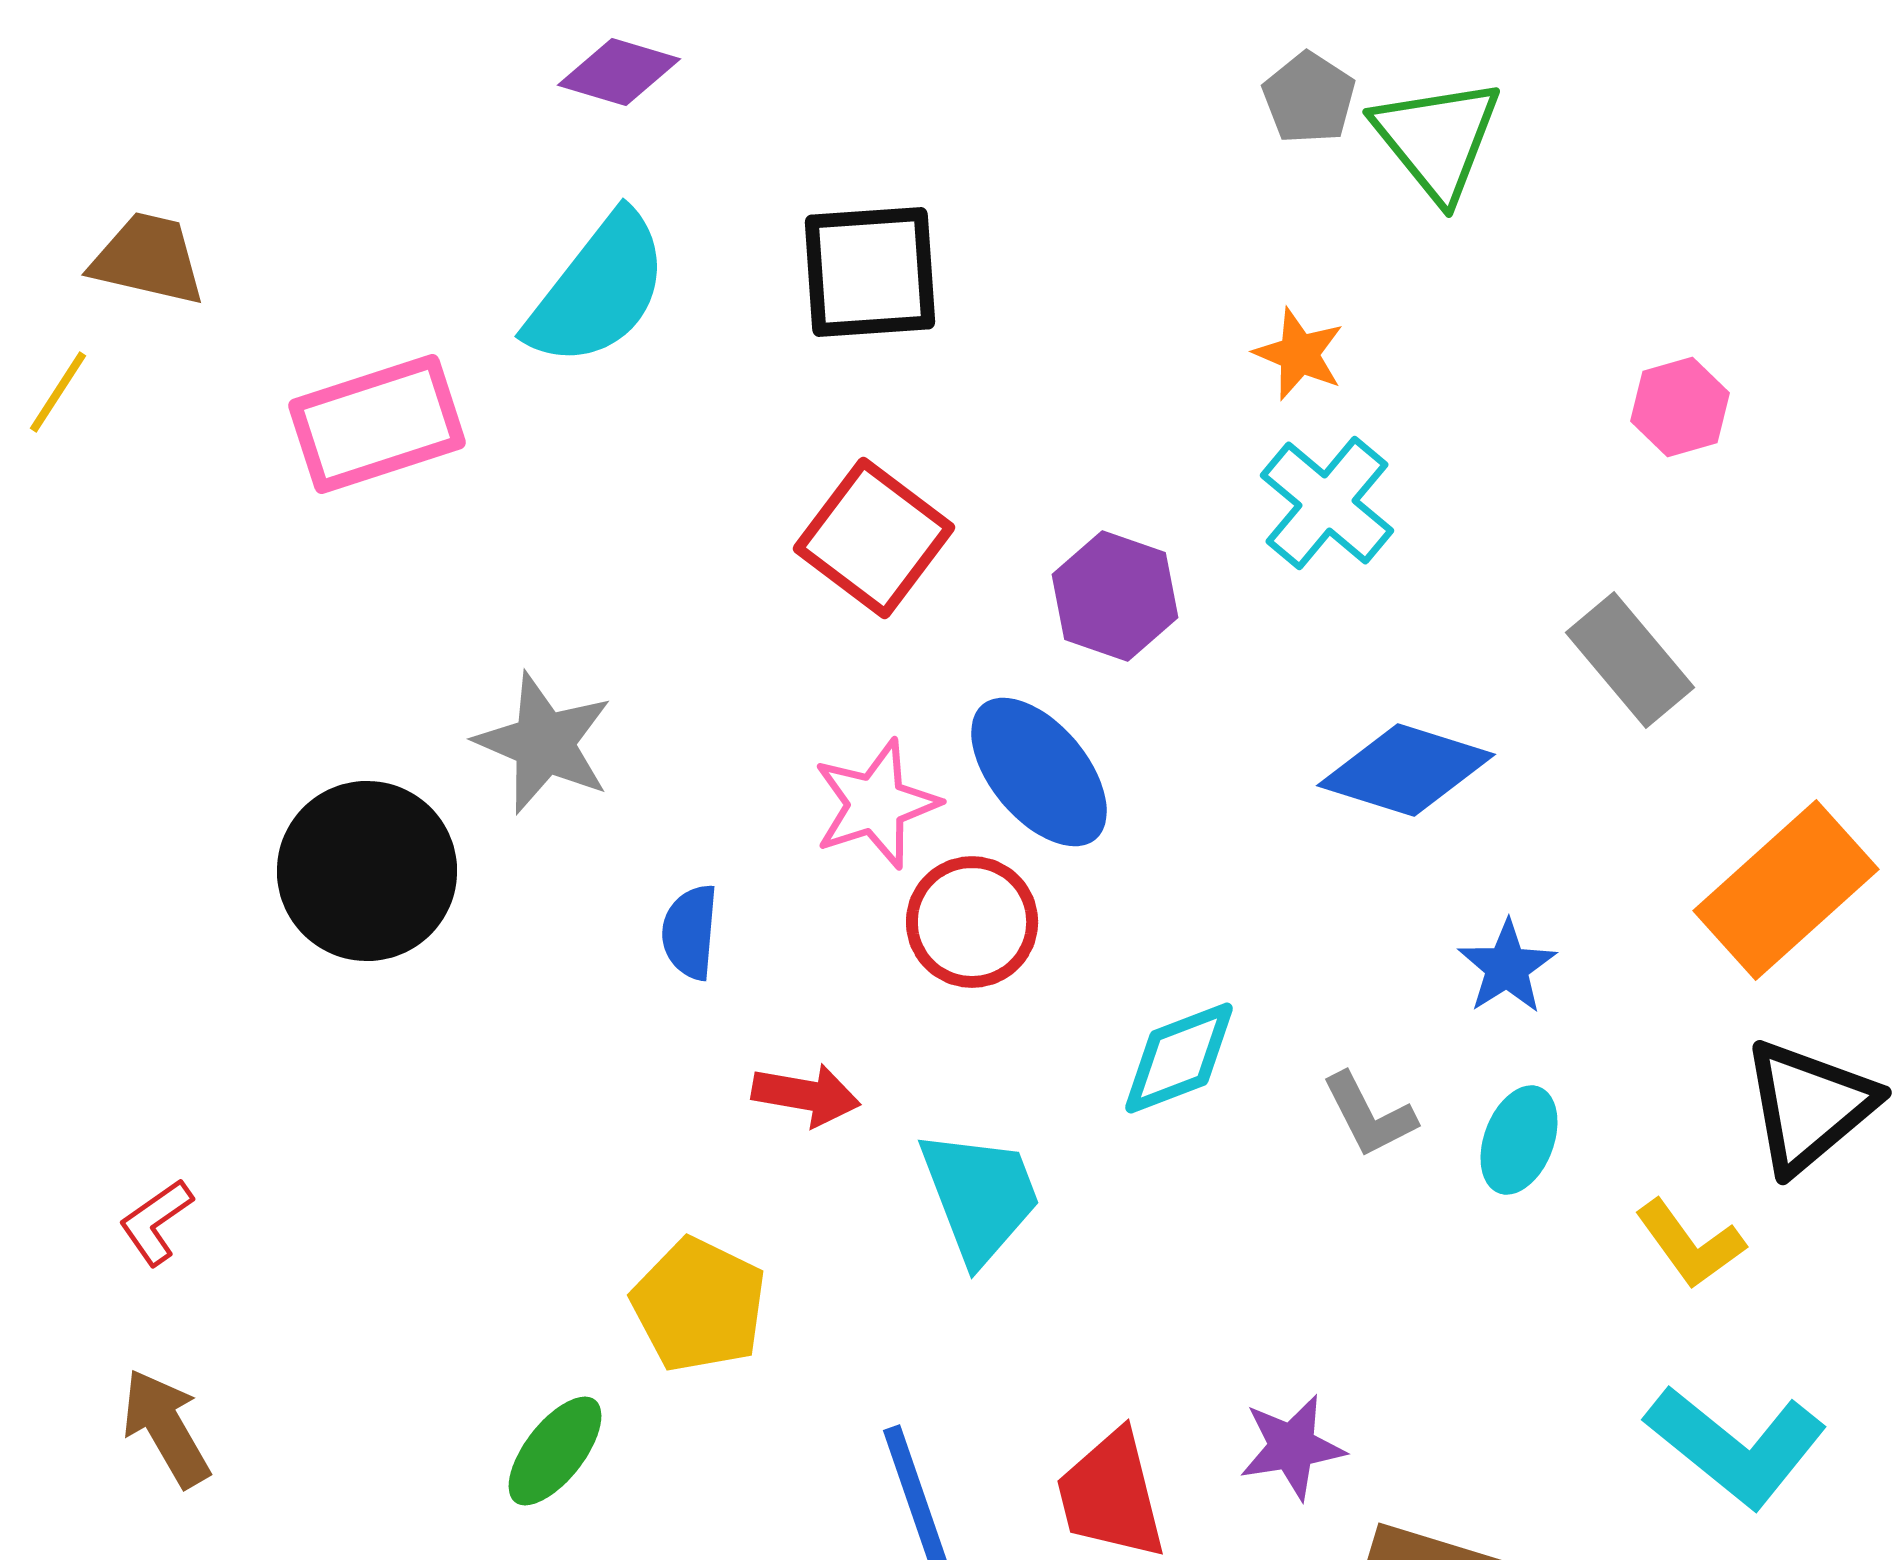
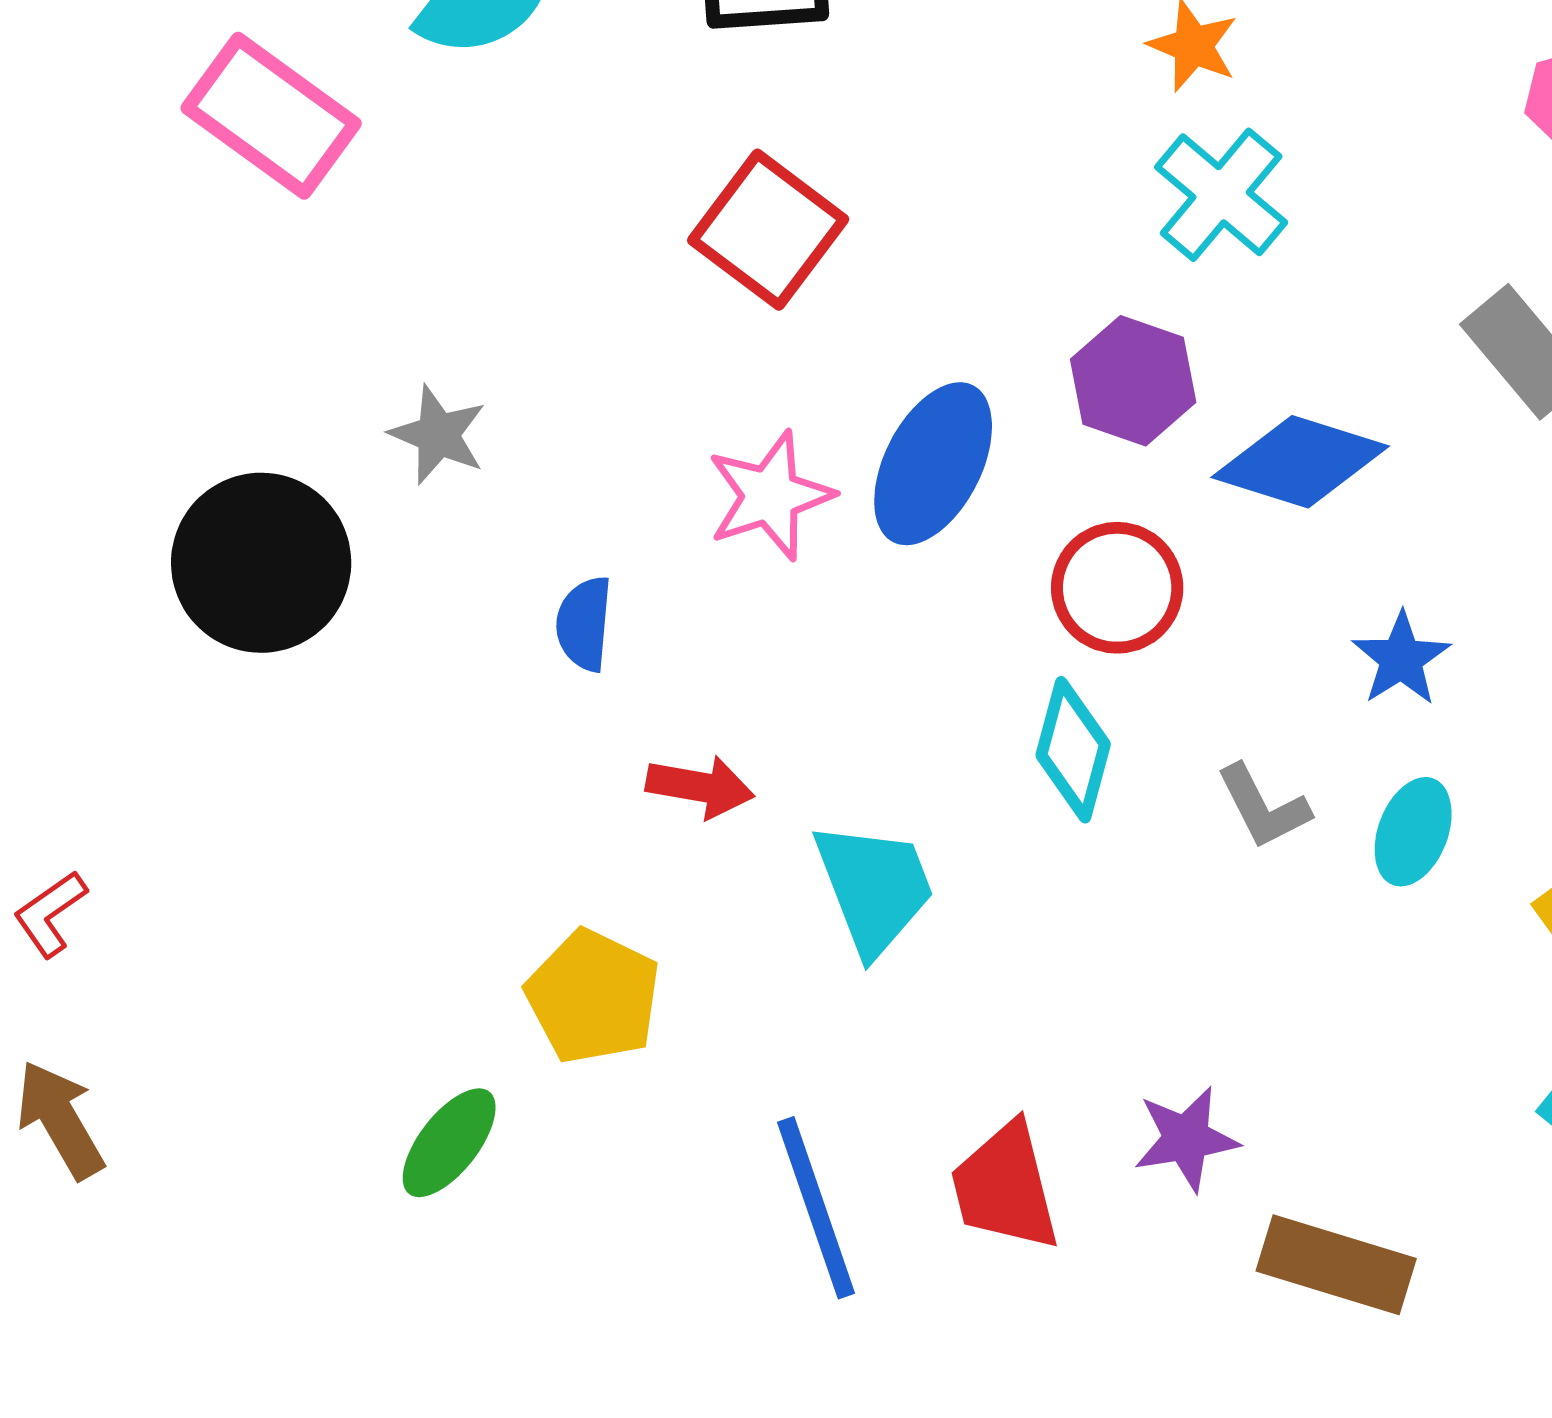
pink rectangle: (377, 424) -> (271, 116), turned 54
purple hexagon: (1115, 596) -> (1133, 381), moved
gray star: (544, 743) -> (438, 435), size x0.7
blue ellipse: (1039, 772) -> (933, 464), turned 67
red circle: (972, 922) -> (1117, 588), moved
cyan diamond: (1179, 1058) -> (1073, 750), turned -54

